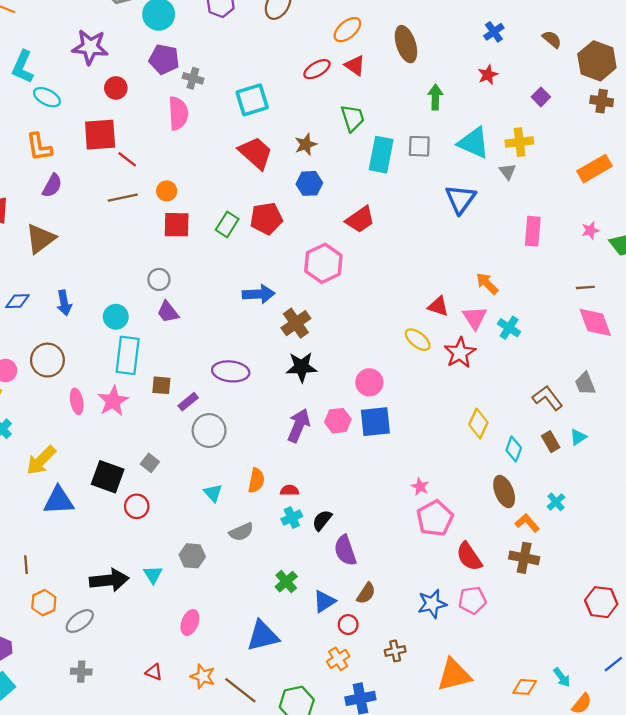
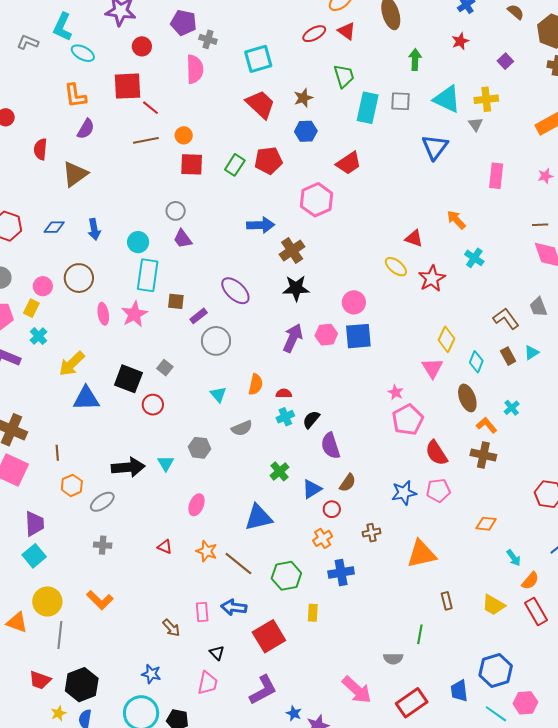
pink triangle: (475, 318) -> (432, 368), moved
purple ellipse: (231, 371) -> (235, 291), turned 36
orange diamond: (525, 687) -> (486, 524), moved

